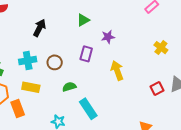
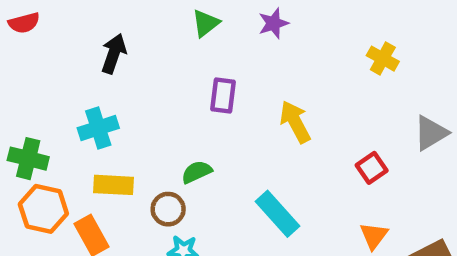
purple star: (108, 37) -> (273, 23), moved
brown circle: (55, 62) -> (168, 209), moved
red square: (157, 88) -> (372, 168), moved
cyan rectangle: (88, 109) -> (277, 214), moved

